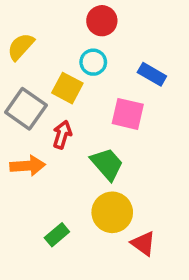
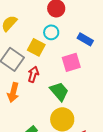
pink square: (128, 114) -> (71, 62), turned -30
orange arrow: (28, 166) -> (13, 92), turned 108

